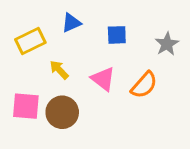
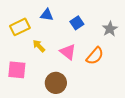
blue triangle: (71, 23) -> (47, 15), turned 32
blue square: (117, 35) -> (77, 23), turned -32
brown circle: (62, 112) -> (56, 83), moved

